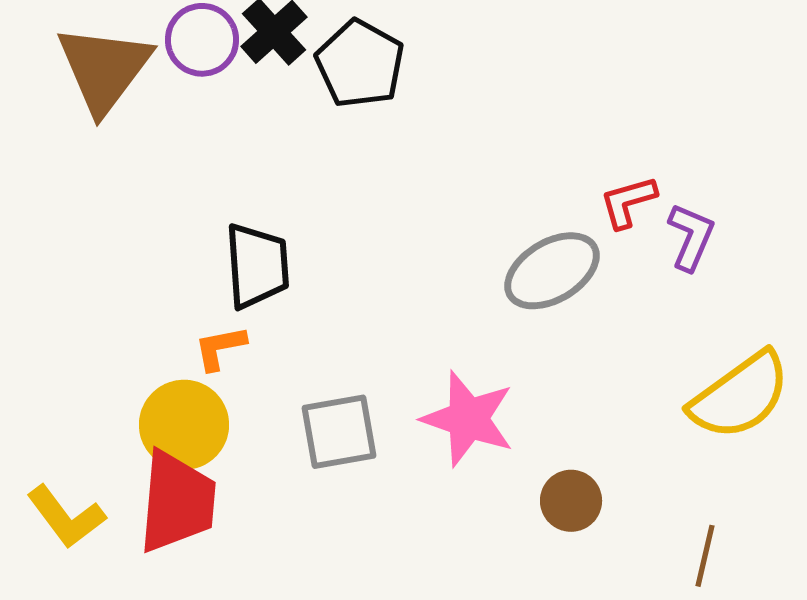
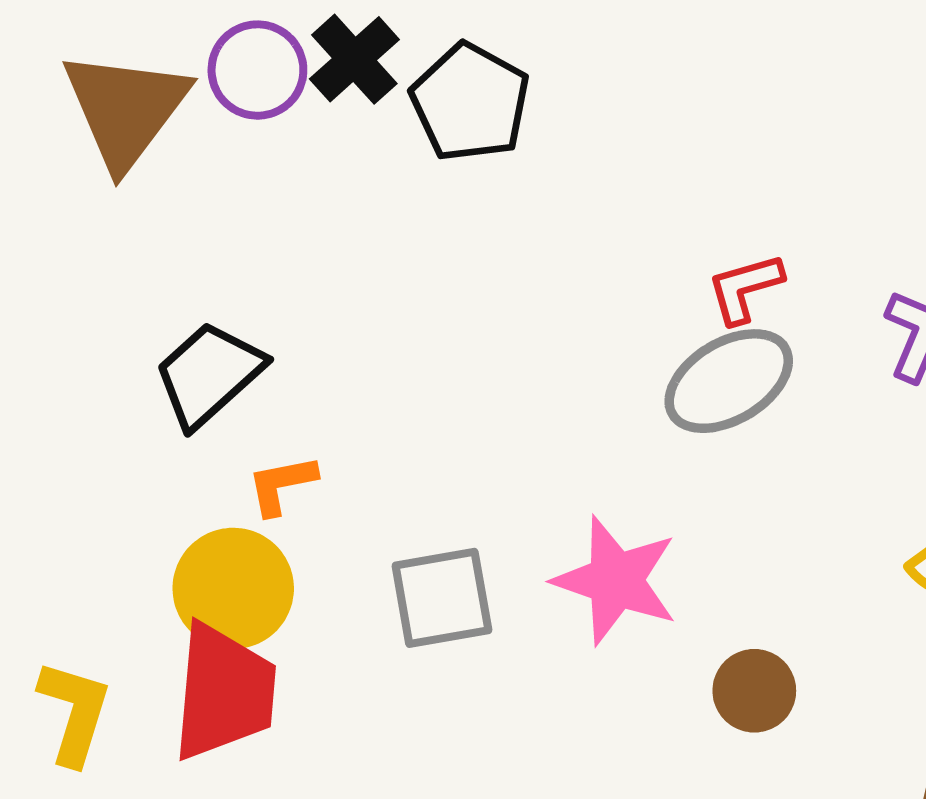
red L-shape: (628, 202) -> (745, 288), moved
black trapezoid: (257, 266) -> (209, 374), moved, turned -128
yellow L-shape: (66, 517) -> (74, 712), turned -126

